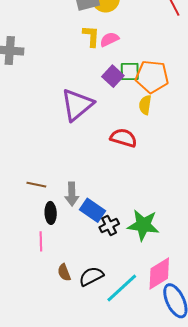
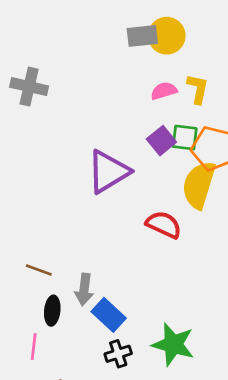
yellow L-shape: (91, 36) -> (198, 89), moved
yellow semicircle: (145, 105) -> (199, 185), size x1.8
black cross: (109, 226) -> (118, 354), moved

